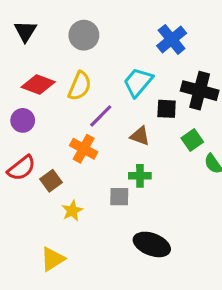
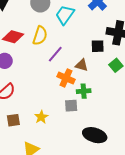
cyan trapezoid: (138, 82) -> (65, 15), moved
orange cross: (84, 149) -> (66, 78), moved
brown square: (51, 181) -> (13, 120), moved, turned 32

